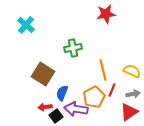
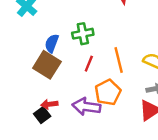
red line: (112, 90) -> (89, 64), moved
blue semicircle: (62, 93) -> (52, 43), moved
black square: (56, 116) -> (42, 115), moved

